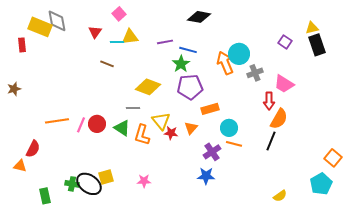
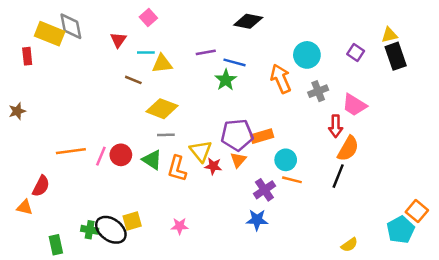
yellow triangle: (130, 37) -> (162, 64), moved
cyan circle: (239, 54) -> (307, 55), moved
yellow diamond: (148, 87) -> (162, 109), moved
purple pentagon: (190, 87) -> (237, 135), moved
orange square: (333, 158) -> (417, 211), moved

